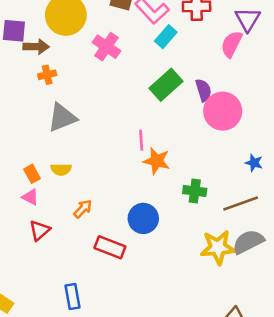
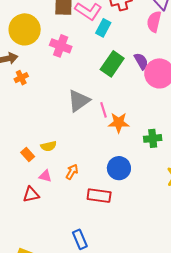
gray triangle: (62, 118) -> (79, 101), moved
pink triangle: (30, 197) -> (45, 176), moved
red triangle: (40, 230) -> (31, 195), moved, turned 42

